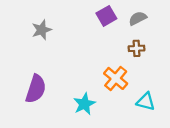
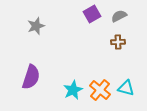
orange cross: (116, 78) -> (100, 90), moved

